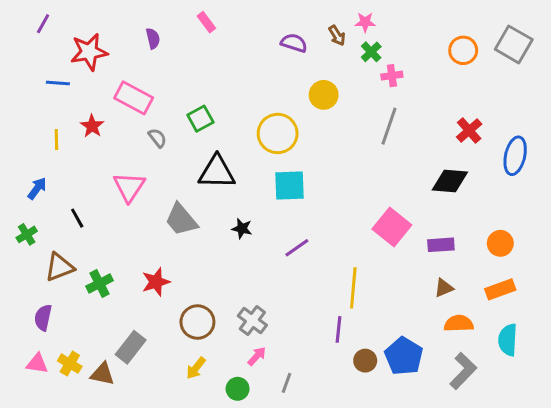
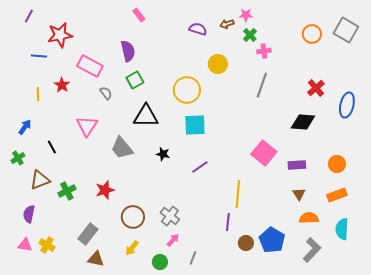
brown arrow: (337, 36) -> (227, 24), turned 104
purple semicircle: (153, 38) -> (128, 51), moved, size x1.5
brown triangle: (444, 288) -> (299, 194), turned -40
brown triangle: (102, 374) -> (96, 259), moved

